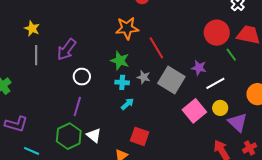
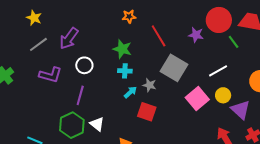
orange star: (127, 28) -> (129, 16), size x0.6
gray line: (36, 55) -> (38, 44), turned 54
purple star: (199, 68) -> (196, 35), moved
gray star: (144, 77) -> (149, 85), moved
purple L-shape: (16, 124) -> (50, 75), moved
red square: (140, 136) -> (147, 112), moved

